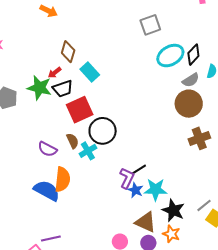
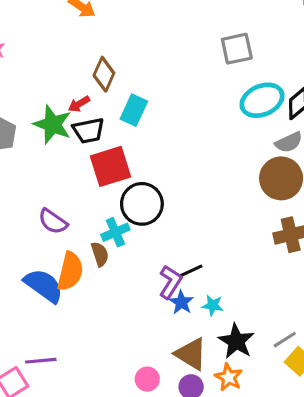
cyan rectangle: (90, 72) -> (134, 110), turned 60
brown semicircle: (73, 141) -> (100, 254), moved
cyan star: (156, 190) -> (213, 305), size x0.6

